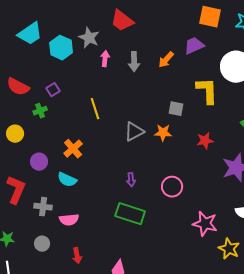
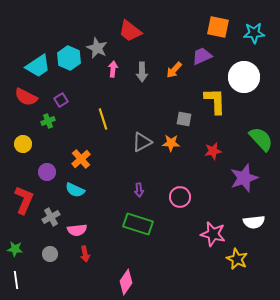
cyan trapezoid: (30, 34) -> (38, 66), moved
gray cross: (43, 207) -> (51, 217), turned -36
red arrow: (77, 256) -> (85, 254), moved

